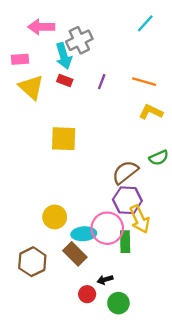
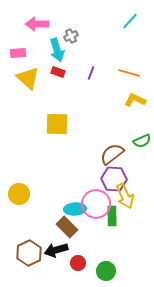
gray cross: (79, 40) -> (71, 36), size x0.6
yellow circle: (55, 217) -> (19, 194), moved
brown hexagon: (32, 262) -> (29, 253), moved
black arrow: (105, 280) -> (56, 250), moved, size x1.6

